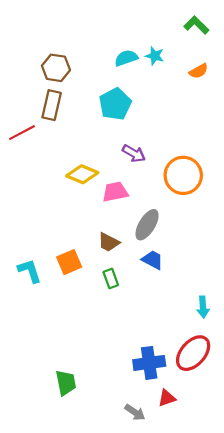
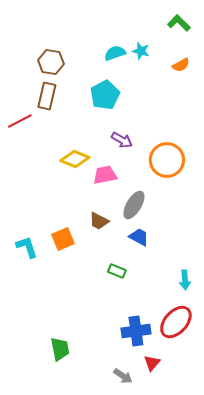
green rectangle: (111, 278) -> (117, 271), moved, turned -48
red triangle: (167, 398) -> (152, 363), turned -30

